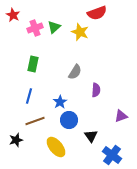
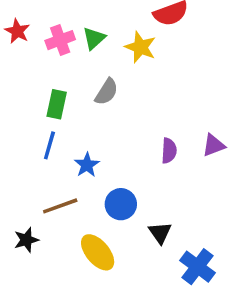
red star: (13, 15) -> (17, 31), moved
gray semicircle: (75, 72) -> (107, 92), moved
blue line: (29, 96) -> (49, 145), moved
blue star: (60, 102) -> (87, 165), moved
purple triangle: (121, 116) -> (214, 145), moved

